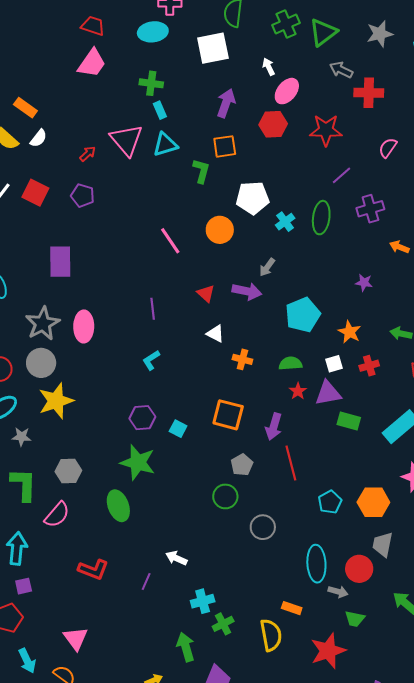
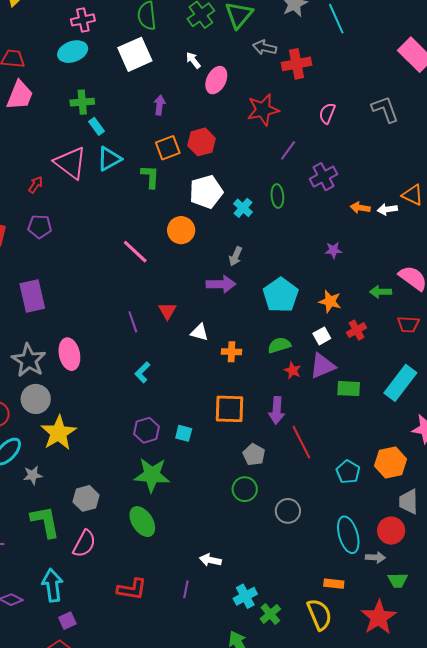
purple arrow: (226, 103) -> (160, 105), size x0.7
red hexagon: (273, 124) -> (201, 142), moved
green ellipse: (321, 218) -> (277, 196), size x0.7
red triangle: (206, 293) -> (167, 311), moved, turned 30

